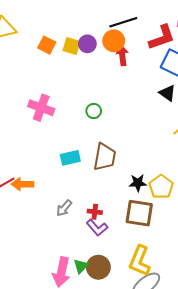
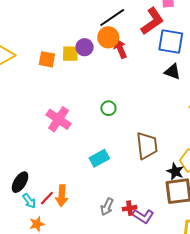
pink cross: (41, 108) -> (59, 119), turned 30
brown trapezoid: (105, 157) -> (147, 146), moved
black star: (138, 183) -> (175, 171), moved, turned -30
orange arrow: (22, 184) -> (62, 196), turned -70
red cross: (95, 212) -> (130, 208), moved

